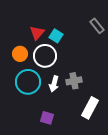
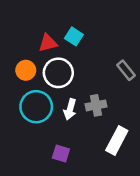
gray rectangle: (97, 26) -> (126, 70), moved
red triangle: (37, 33) -> (48, 43), turned 35
cyan square: (56, 36) -> (74, 36), moved

